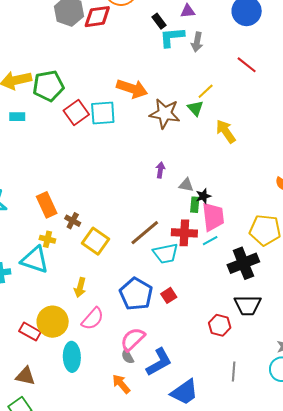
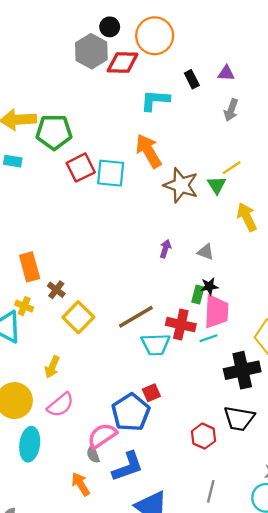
cyan L-shape: (172, 37) -> (155, 100), moved
orange arrow: (132, 89) -> (149, 151), turned -148
gray triangle: (186, 185) -> (206, 252), moved
blue pentagon: (136, 294) -> (131, 412), moved

